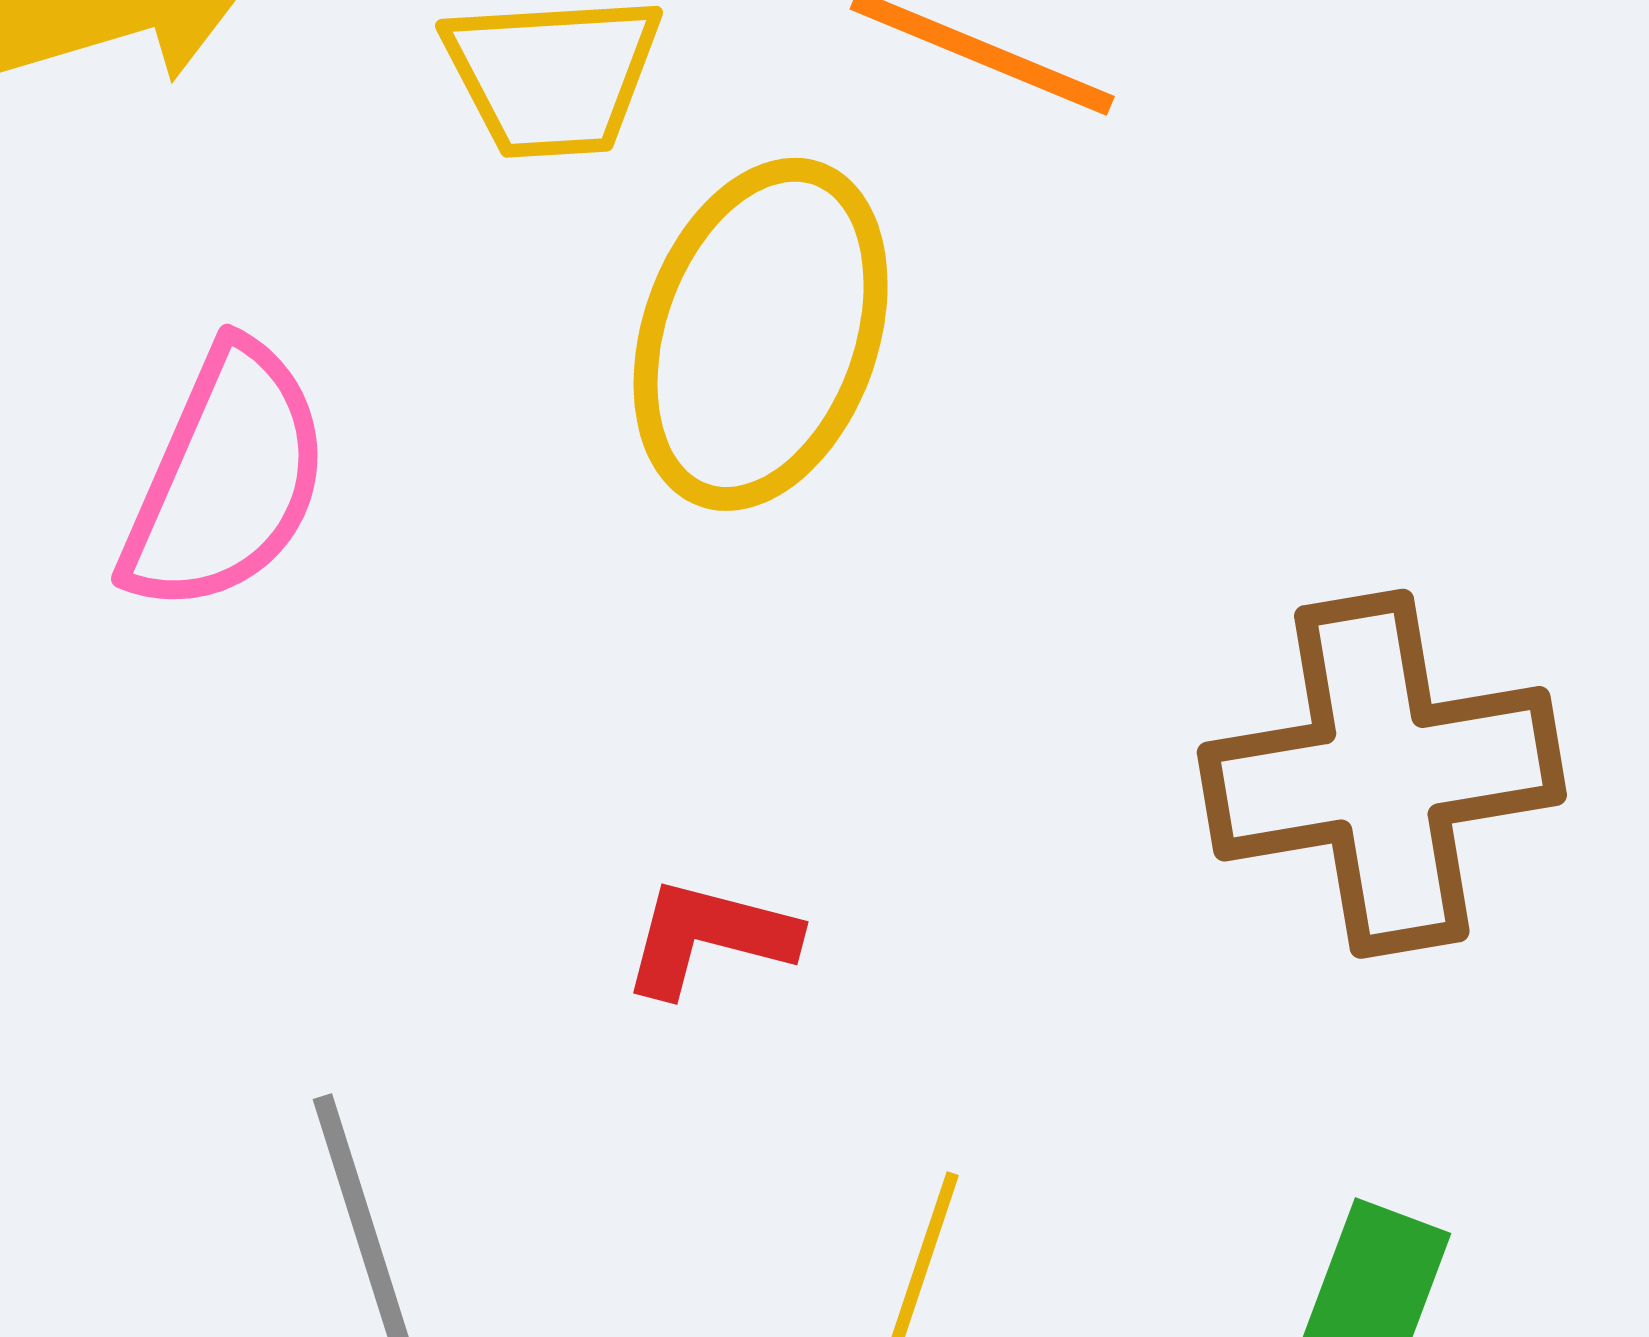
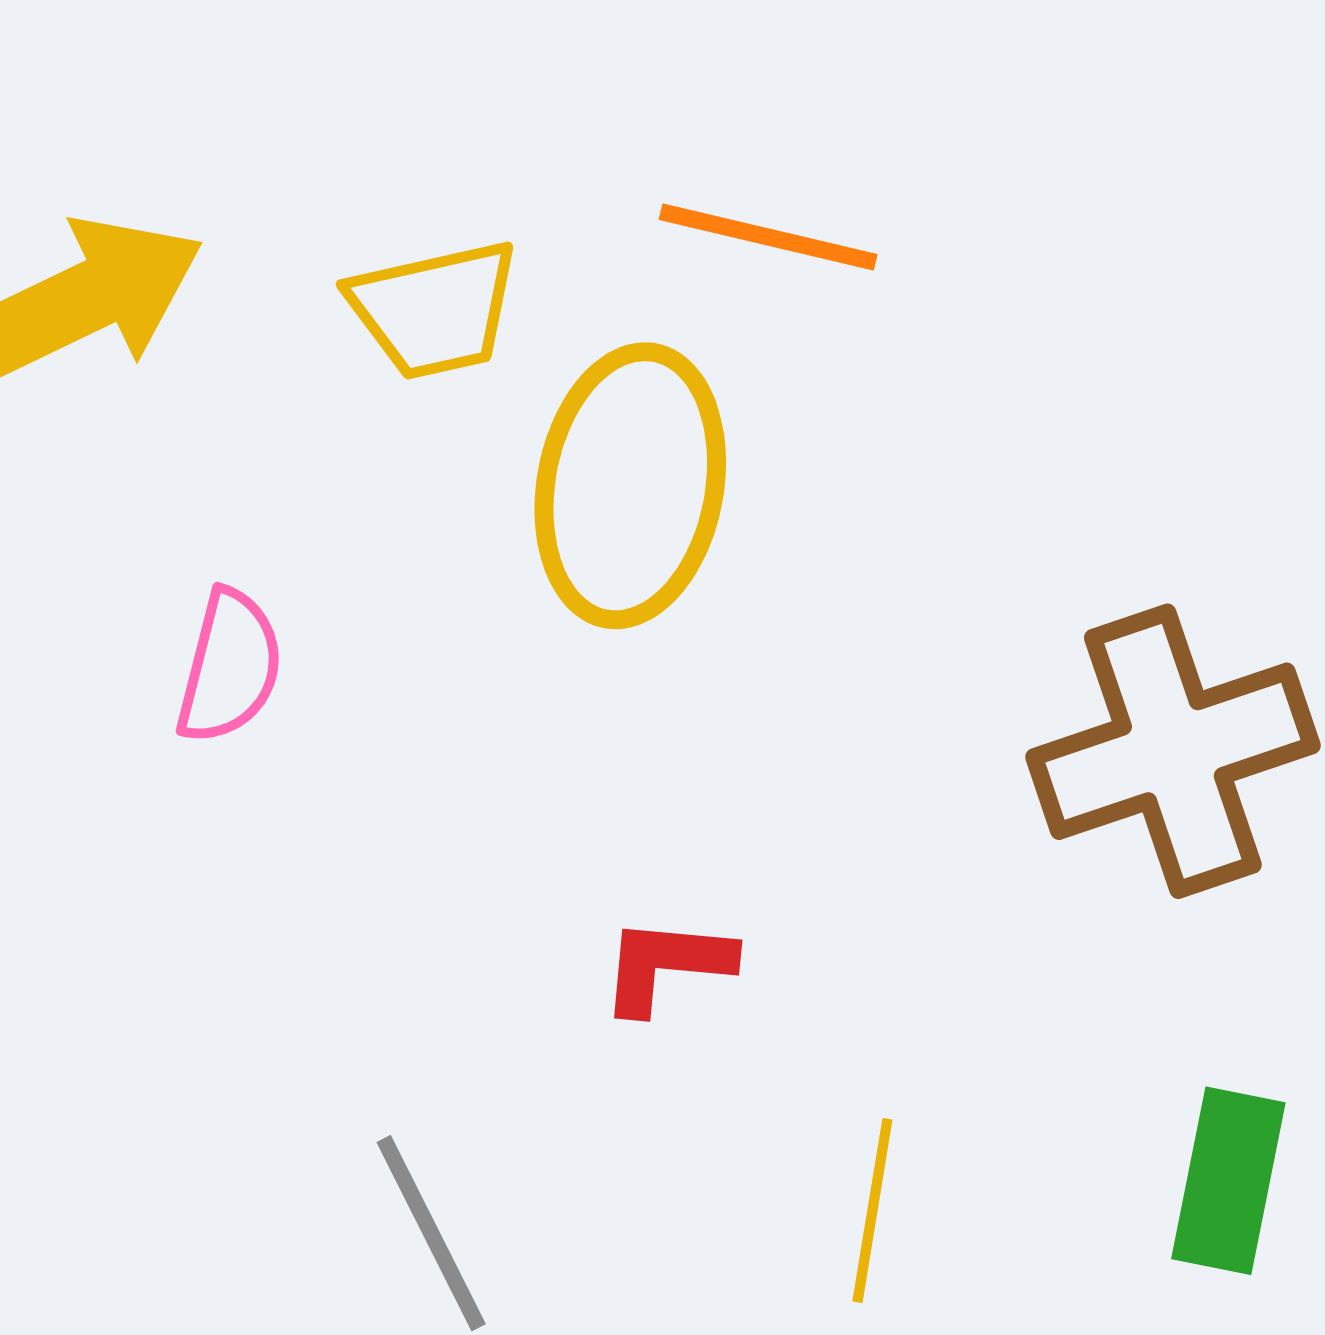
pink semicircle: (226, 479) -> (230, 667), size x0.7

